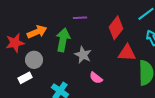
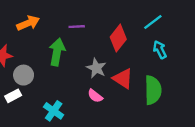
orange arrow: (37, 32) -> (28, 23), moved
red triangle: (127, 53) -> (123, 79), moved, turned 30
gray star: (83, 55) -> (96, 68), moved

